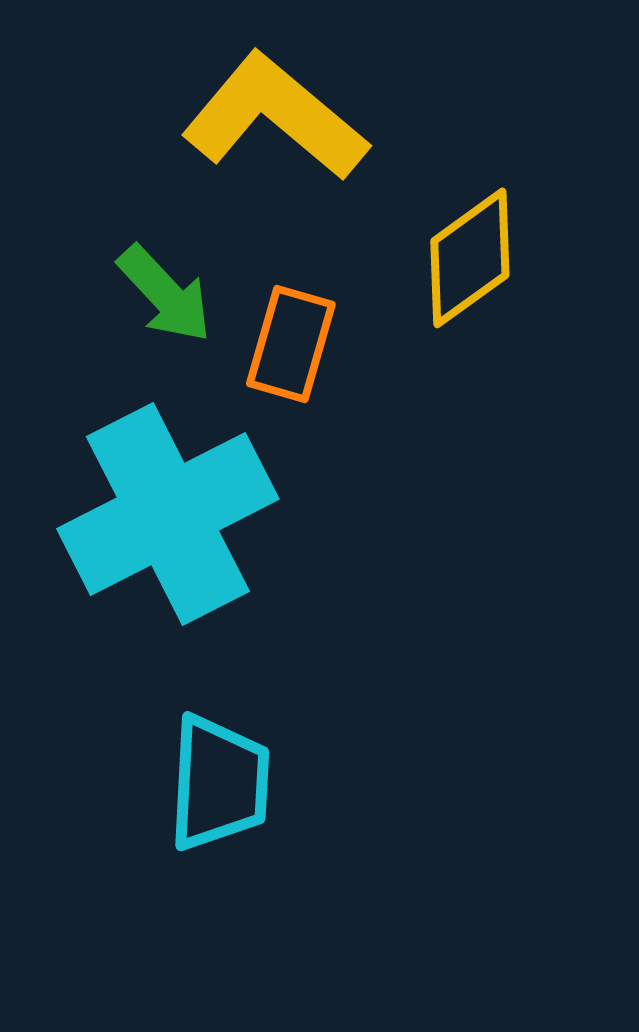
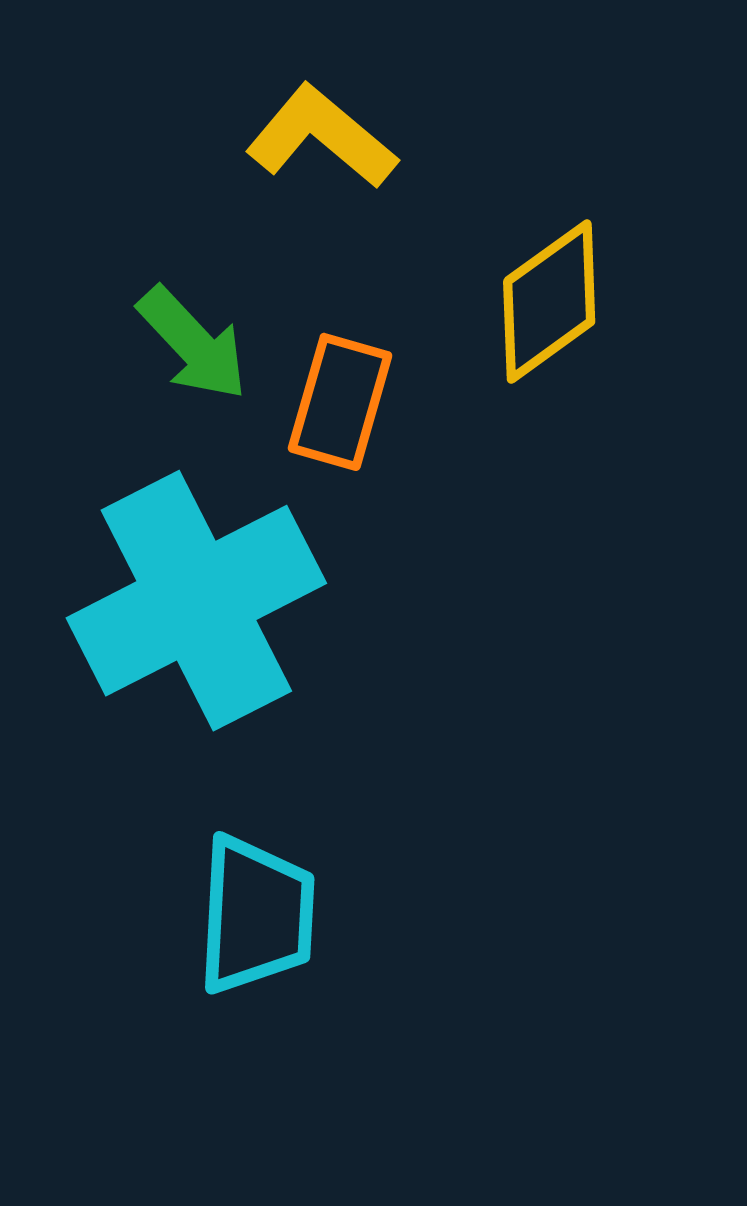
yellow L-shape: (275, 117) -> (321, 137), size x0.7

